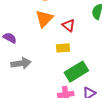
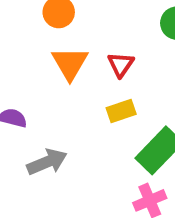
red triangle: (69, 25) -> (121, 64), turned 40

